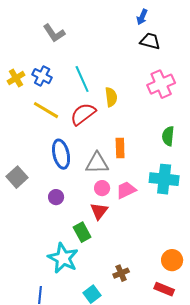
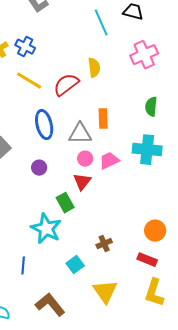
cyan line: (82, 79) -> (101, 23), moved

